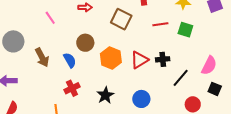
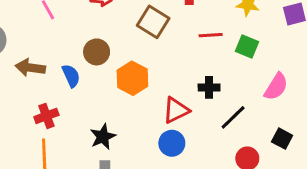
brown arrow: (42, 57) -> (30, 68), turned 120
red triangle: (139, 60) -> (176, 110), moved
pink semicircle: (209, 65) -> (276, 87), moved
red cross: (72, 88) -> (46, 116), moved
black star: (105, 95) -> (103, 137), moved

